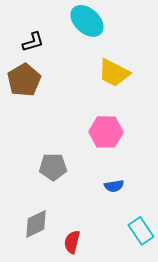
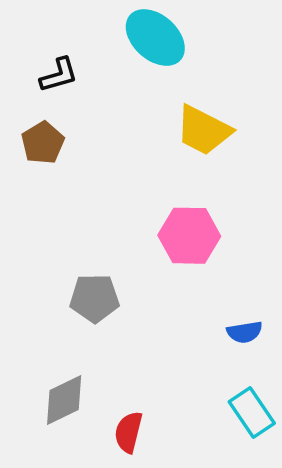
brown pentagon: (24, 80) -> (43, 143), size x0.7
blue semicircle: (114, 186) -> (245, 332), moved

